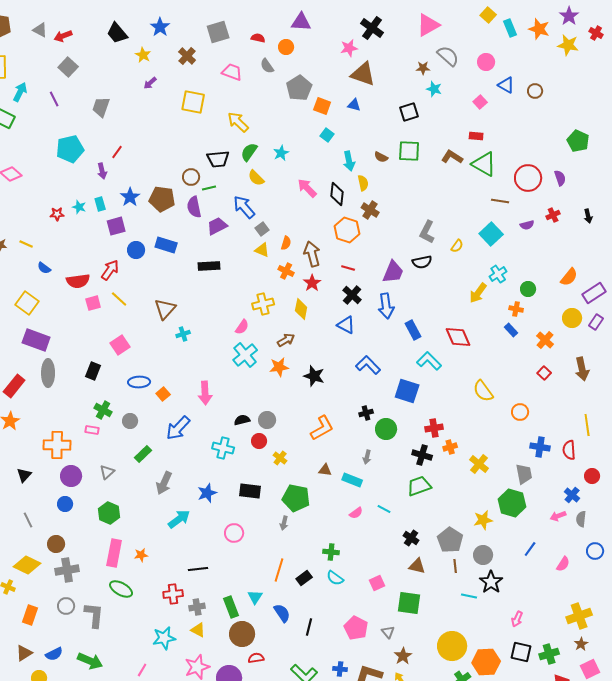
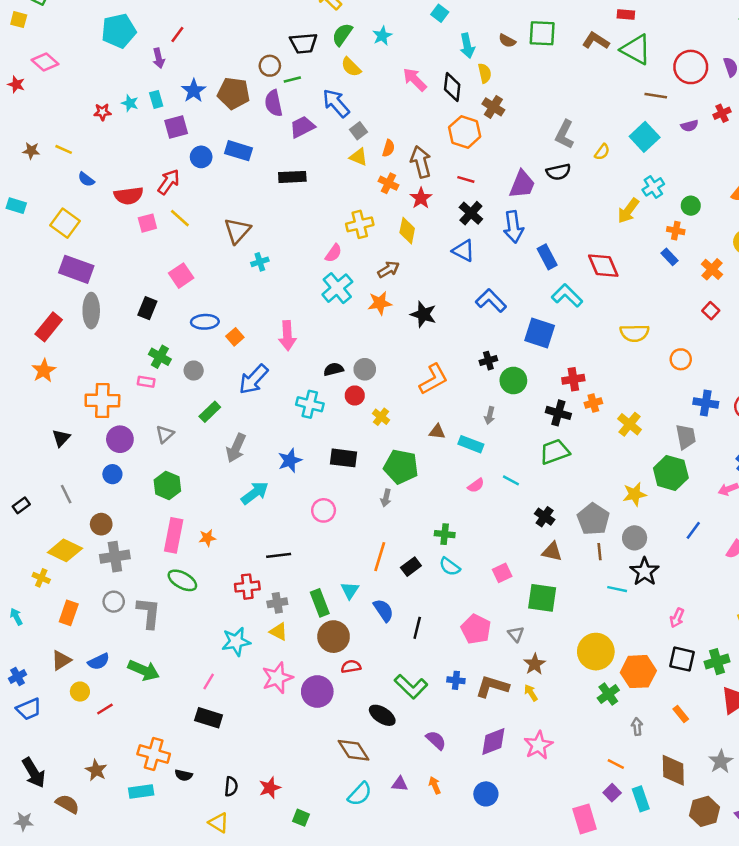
yellow semicircle: (483, 391) -> (635, 333), turned -55

